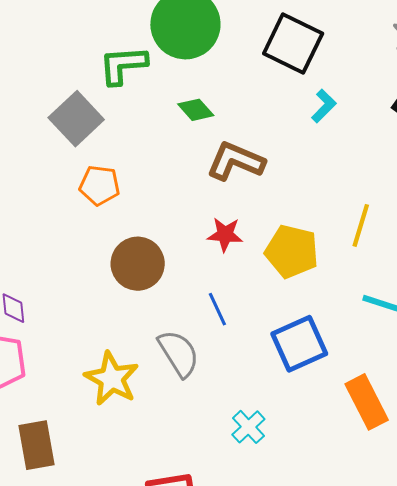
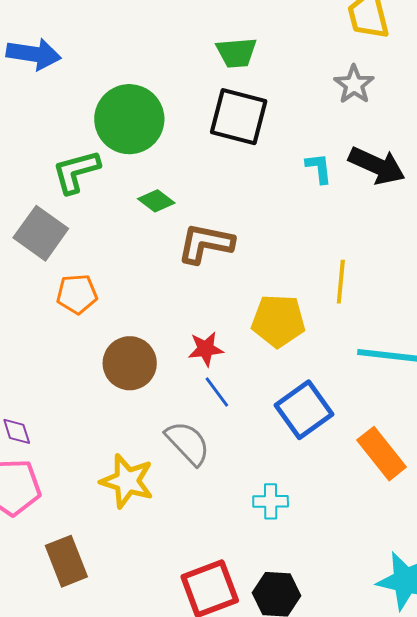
cyan L-shape: (324, 106) -> (319, 168), moved, turned -40
red star: (225, 234) -> (206, 349), moved
cyan cross: (248, 427) -> (271, 501), turned -36

